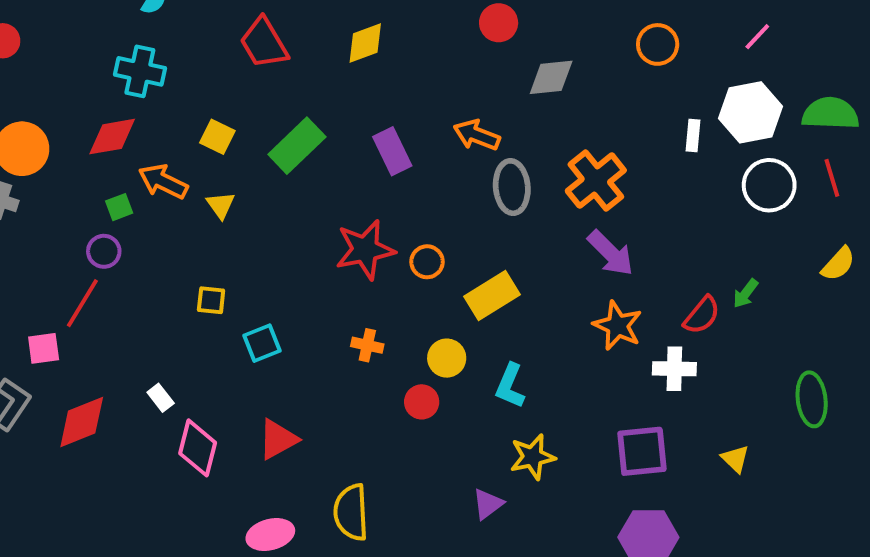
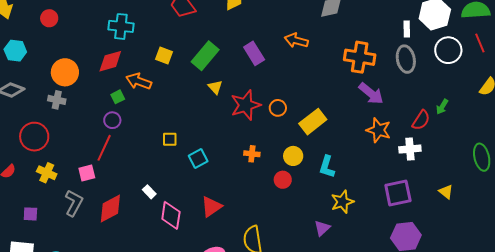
orange cross: (596, 181) -> (360, 57), turned -36
gray ellipse: (512, 187) -> (406, 59), moved
yellow triangle: (221, 205) -> (215, 87), moved

